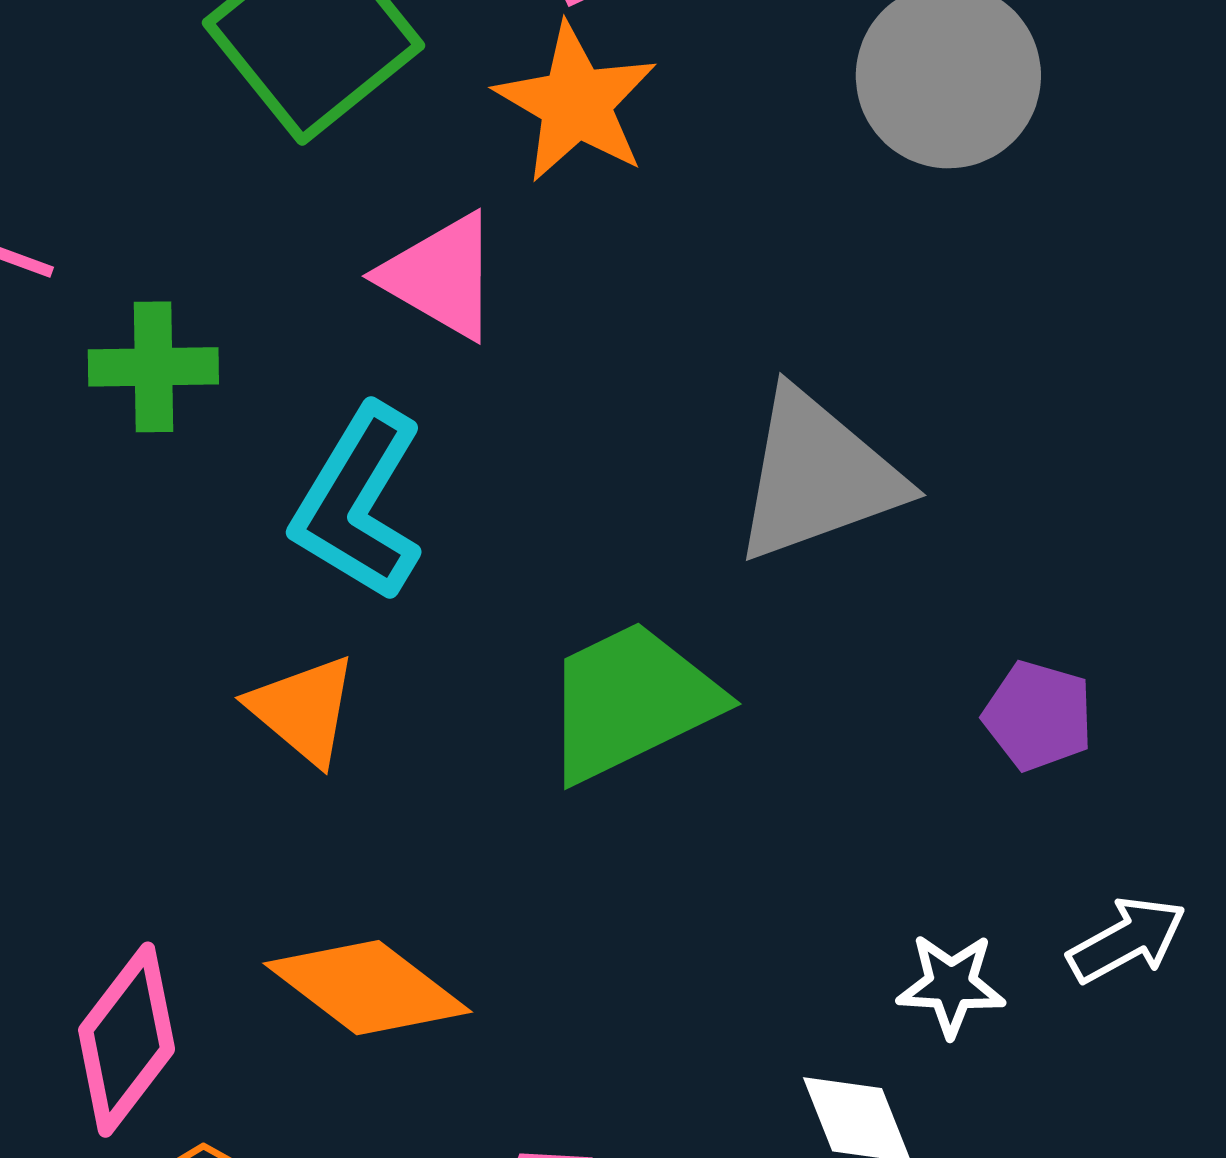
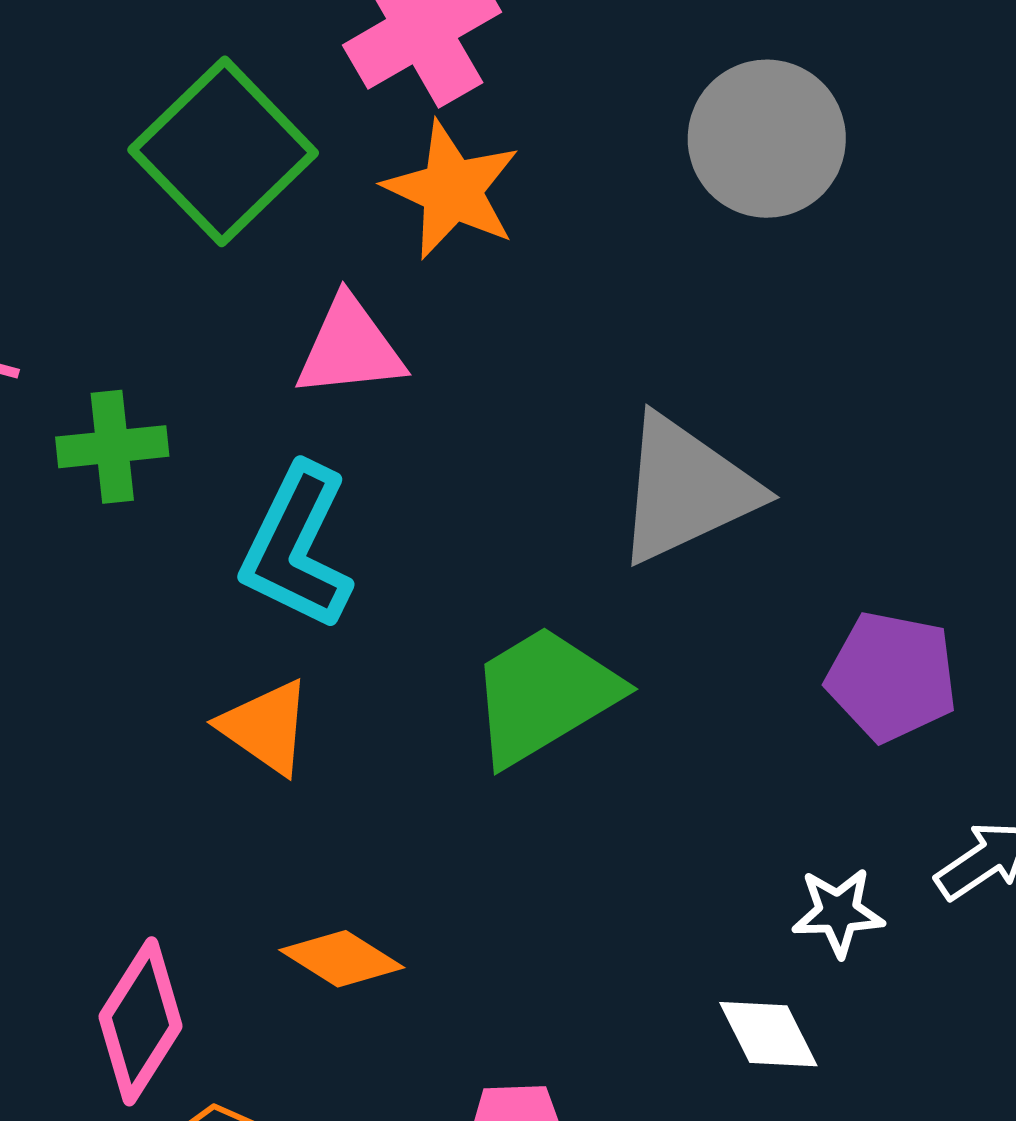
pink triangle: (441, 276) -> (350, 348), turned -31
purple pentagon: (1038, 716) -> (892, 676), size x1.4
orange diamond: (368, 988) -> (342, 959), size x0.7

